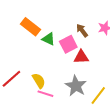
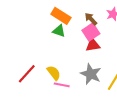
orange rectangle: (31, 27) -> (61, 16), moved
pink square: (68, 44) -> (91, 32), moved

